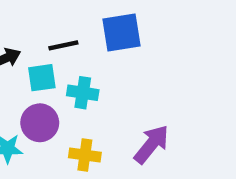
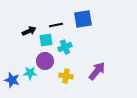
cyan cross: (83, 93) -> (65, 47), turned -32

